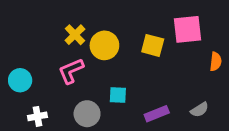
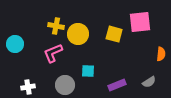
yellow cross: (75, 35) -> (56, 26), turned -35
orange semicircle: (216, 61) -> (161, 54), moved
cyan circle: (20, 80) -> (15, 44), moved

